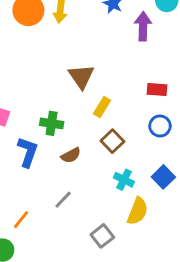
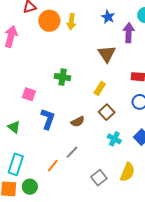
brown triangle: (81, 76) -> (107, 54), moved
green cross: (52, 123) -> (63, 77), moved
yellow semicircle: (137, 211) -> (127, 172), moved
orange line: (21, 220) -> (53, 166), moved

